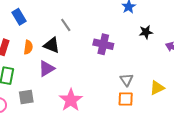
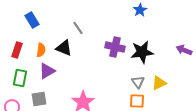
black star: (146, 32) -> (142, 52), moved, size x1.6
purple triangle: (46, 69) -> (47, 71), moved
yellow triangle: (157, 88) -> (159, 83), moved

